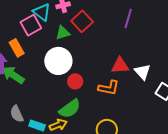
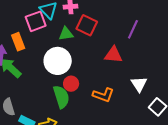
red square: (82, 21) -> (87, 25), turned -30
red triangle: (120, 66) -> (113, 55), moved
green semicircle: (70, 109) -> (61, 97), moved, turned -80

